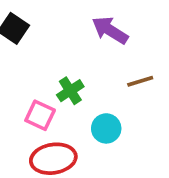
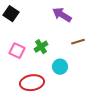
pink square: (40, 115) -> (17, 51), moved

